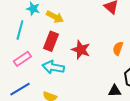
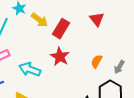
red rectangle: (51, 41) -> (61, 29), moved

